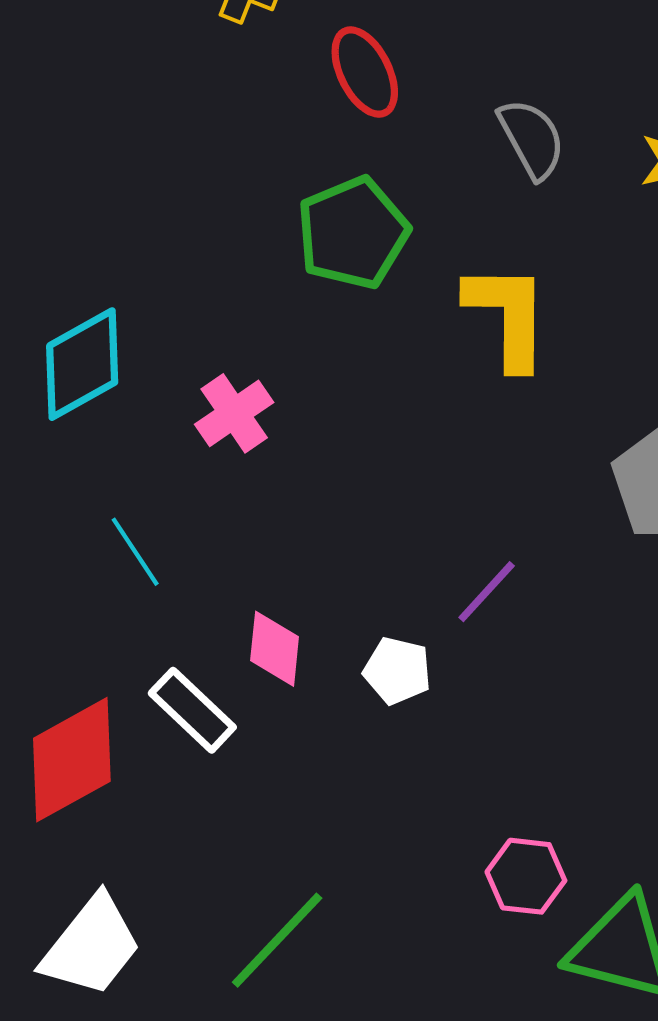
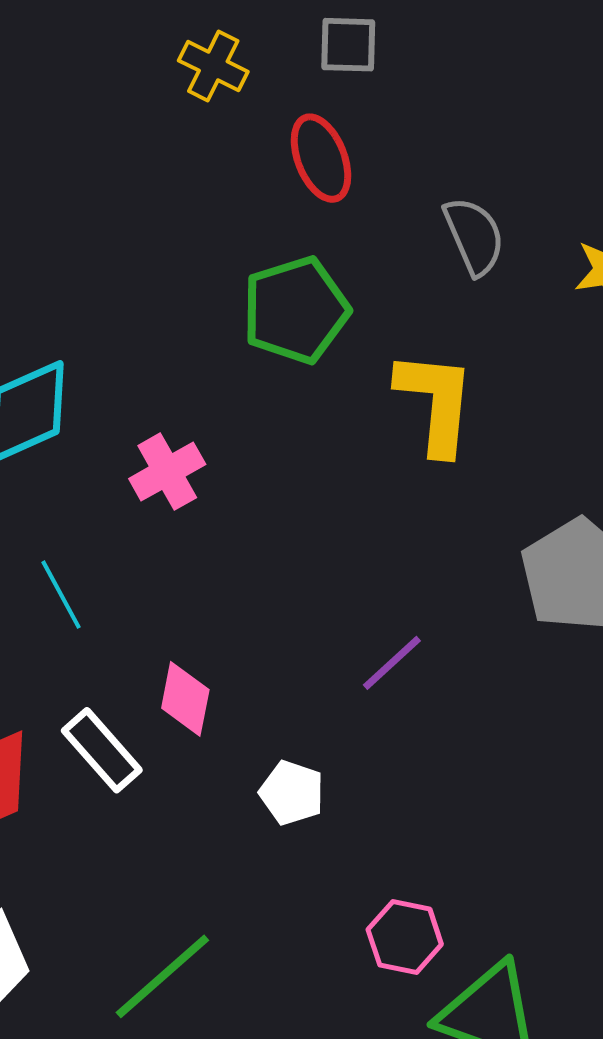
white pentagon: (397, 671) -> (292, 793), moved

